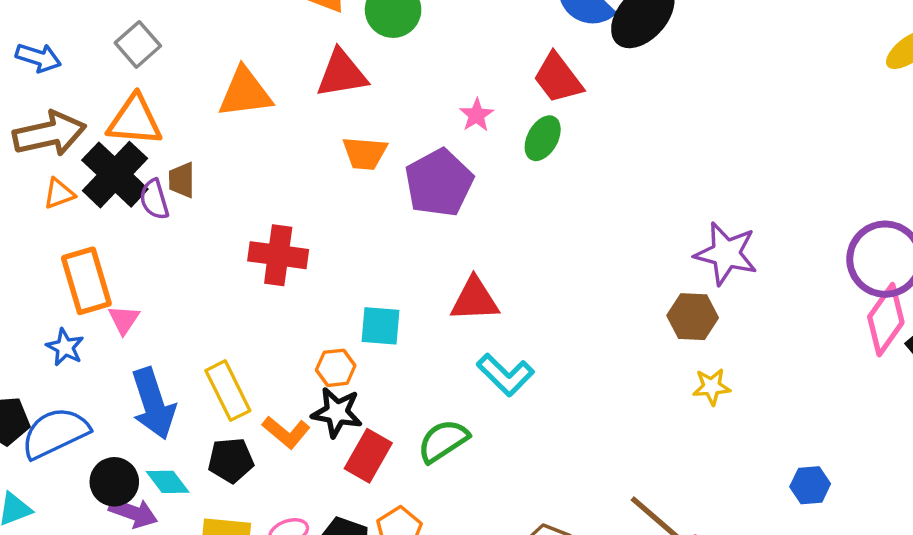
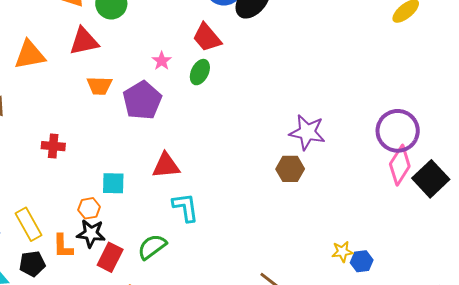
red cross: (278, 255) -> (53, 146), size x0.7
cyan L-shape: (505, 375) -> (185, 207), turned -140
yellow star: (712, 387) -> (342, 252), moved
orange L-shape: (286, 432) -> (63, 246), turned 52

